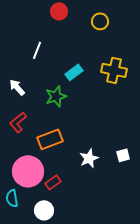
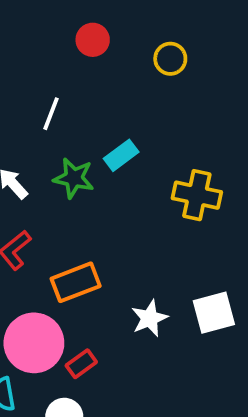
yellow cross: (114, 70) -> (197, 195), moved
green star: (56, 96) -> (74, 178), moved, turned 30
white square: (123, 155) -> (214, 313), size x1.6

